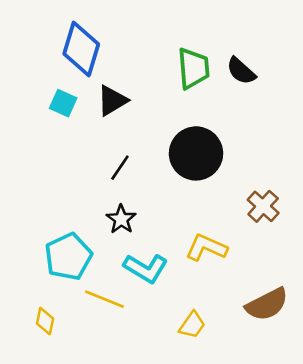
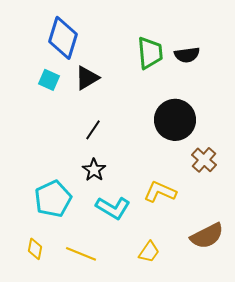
black semicircle: (241, 71) -> (187, 55), turned -50
black circle: (196, 153) -> (175, 120), moved
yellow line: (104, 299) -> (81, 254), moved

